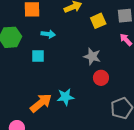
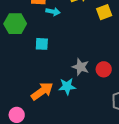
cyan arrow: (48, 34) -> (53, 12), moved
gray star: (92, 56) -> (81, 67), moved

